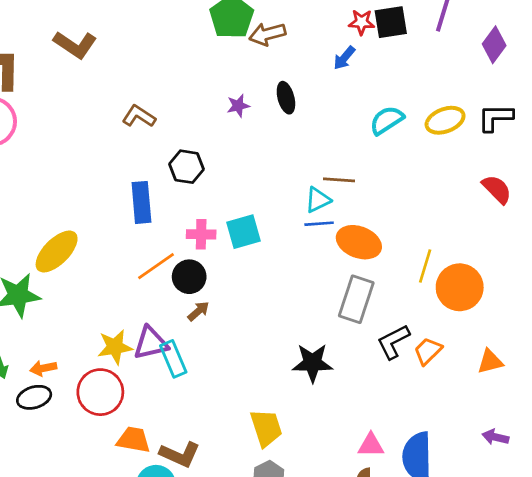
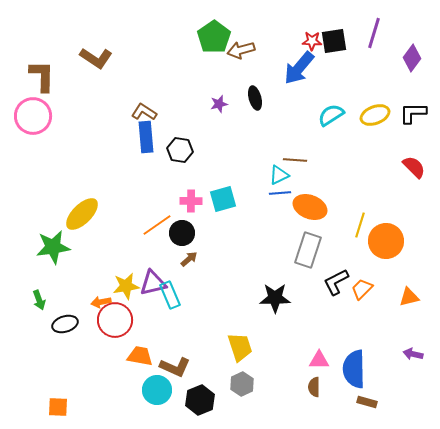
blue arrow: (344, 58) -> (299, 68), size x1.8
blue rectangle: (141, 202) -> (146, 137), moved
orange arrow: (43, 368) -> (101, 302), moved

